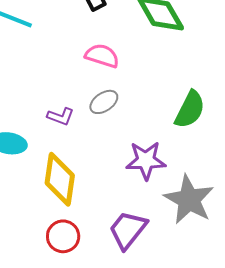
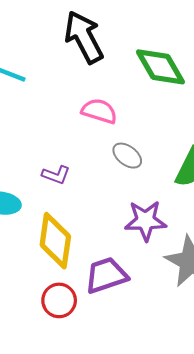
gray ellipse: (104, 102) -> (127, 156), moved, turned 72
purple trapezoid: (128, 230) -> (106, 275), moved, turned 33

